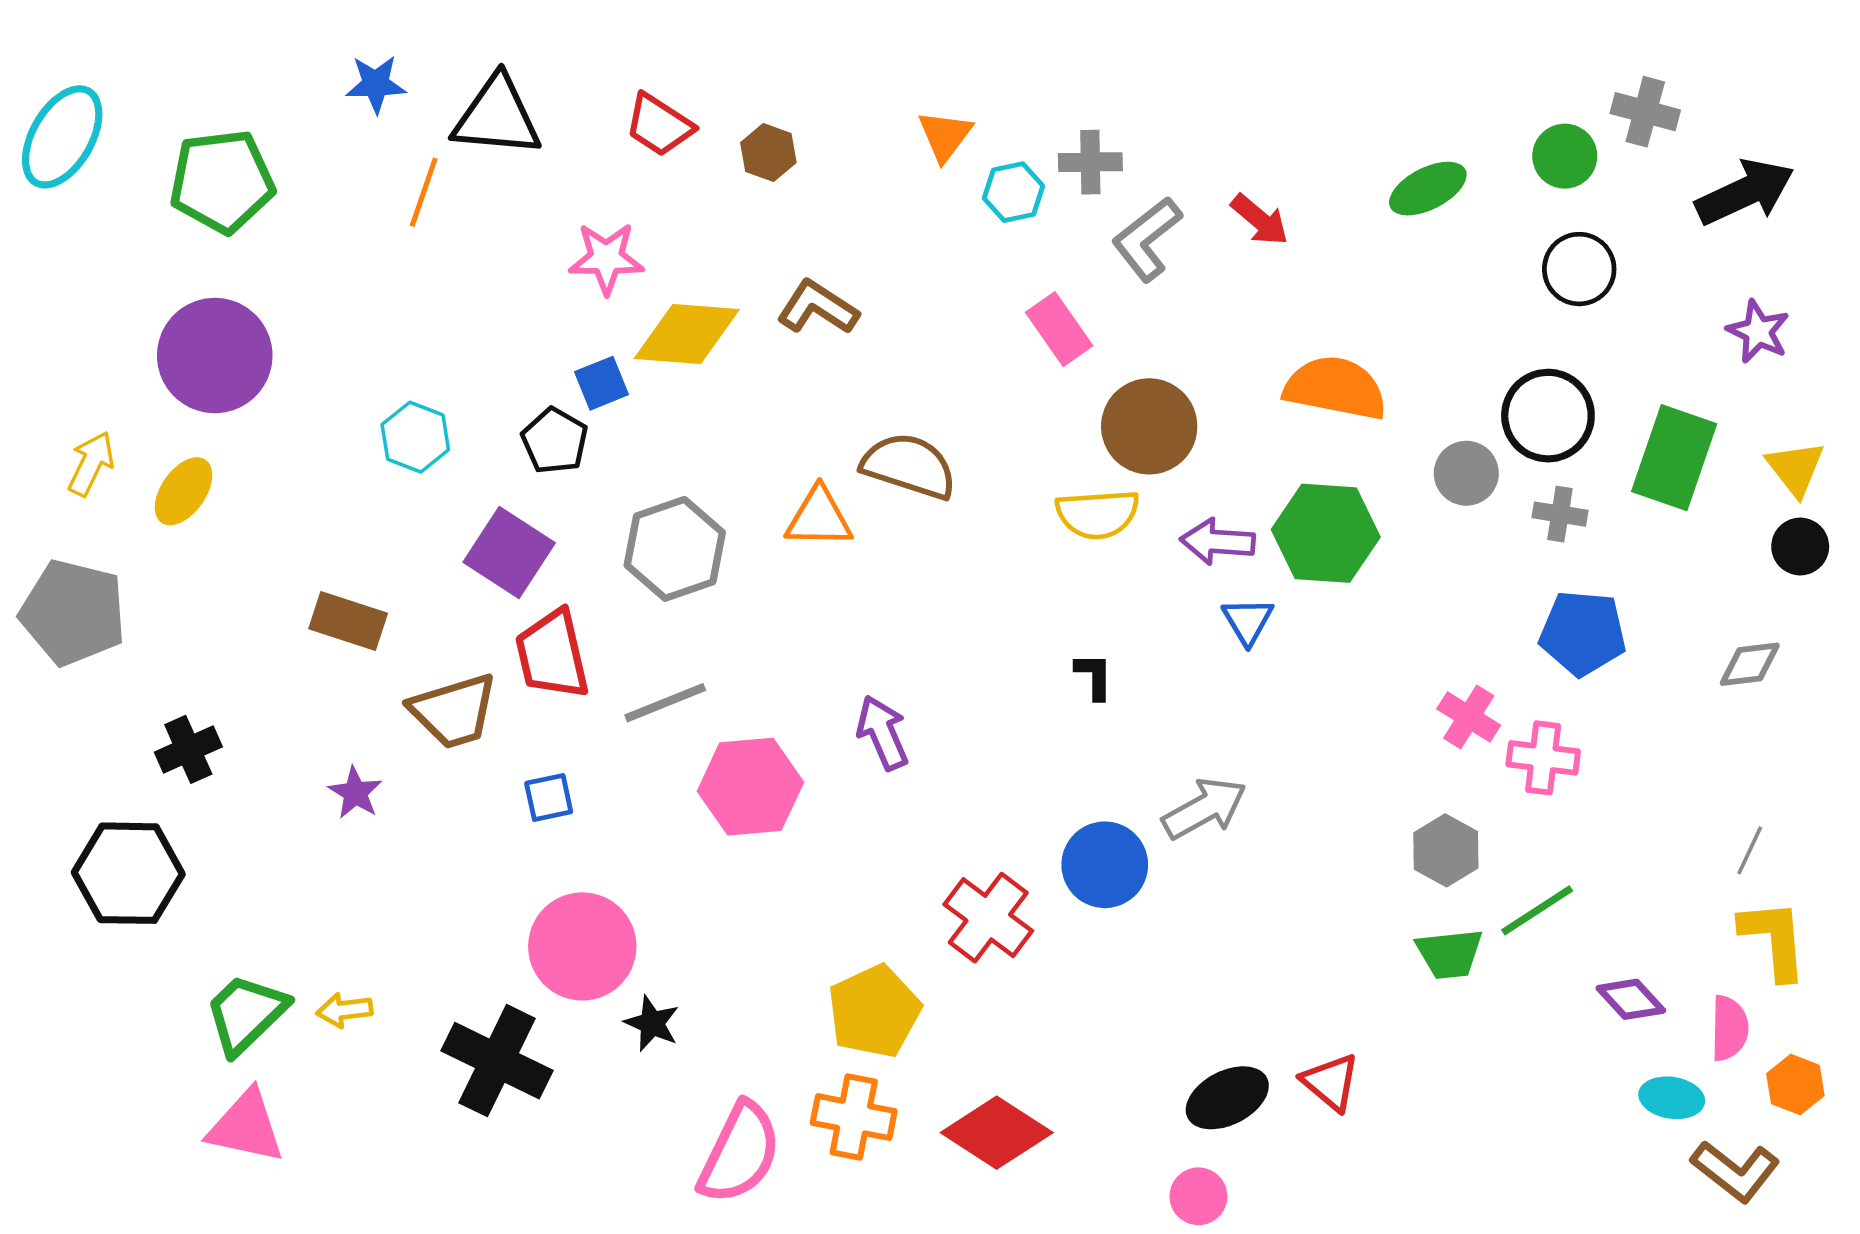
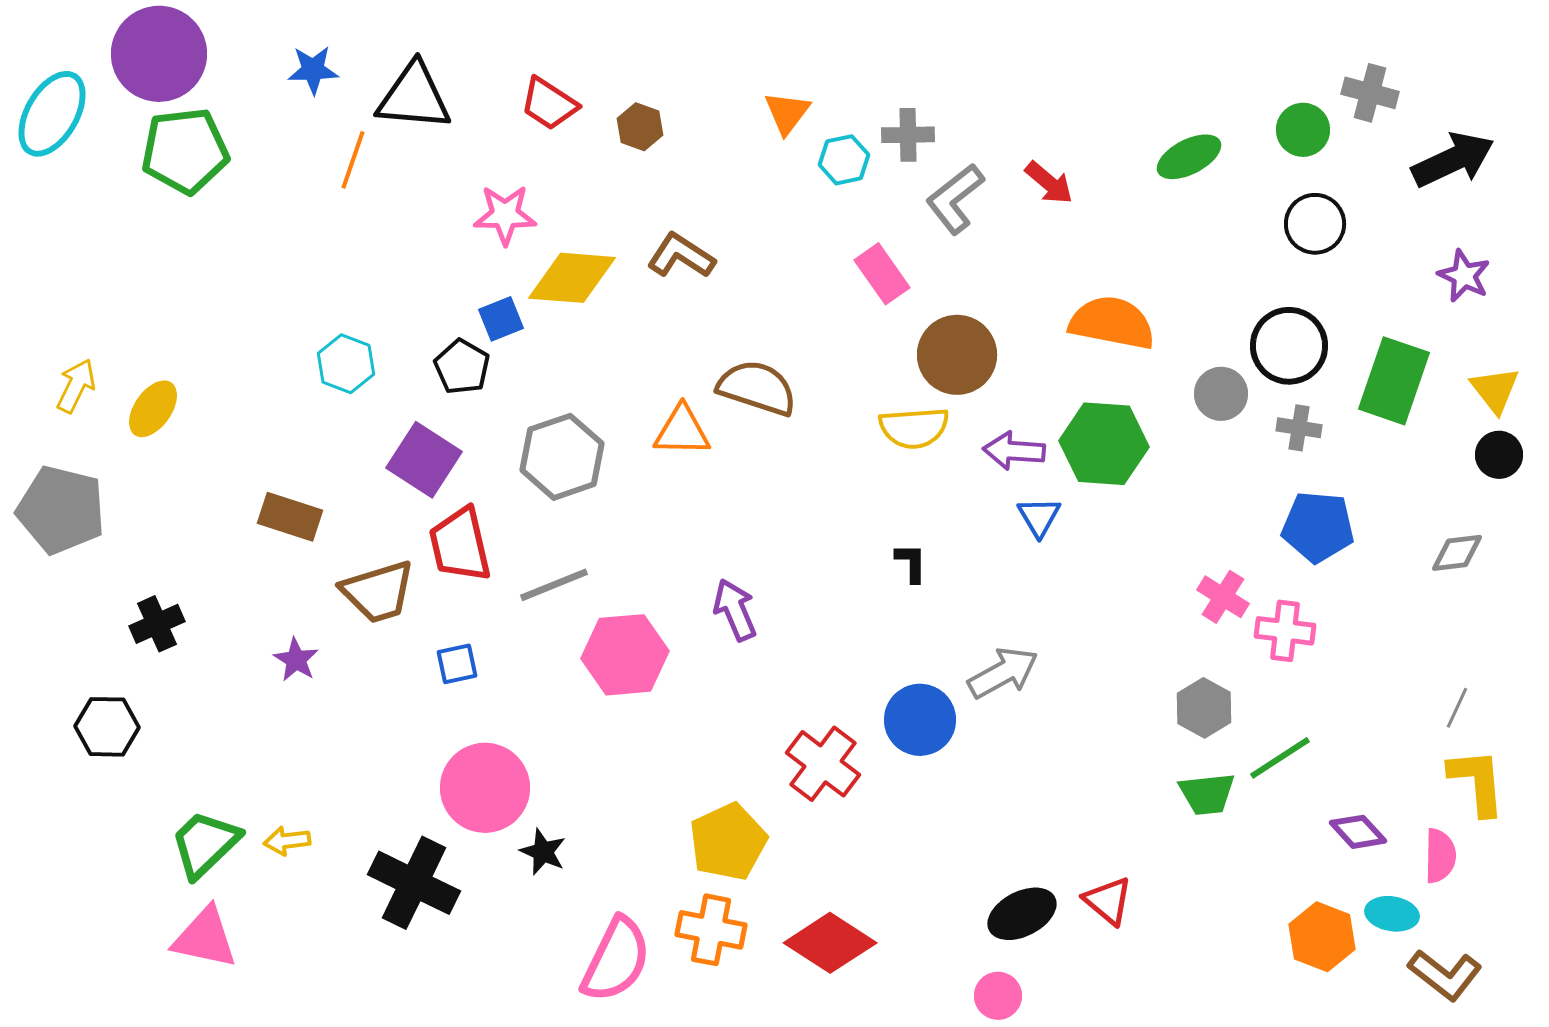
purple circle: (215, 356) -> (159, 54), moved
black hexagon: (128, 873) -> (107, 727), size x0.7
orange hexagon: (1795, 1085) -> (1322, 937), moved, size x1.4

